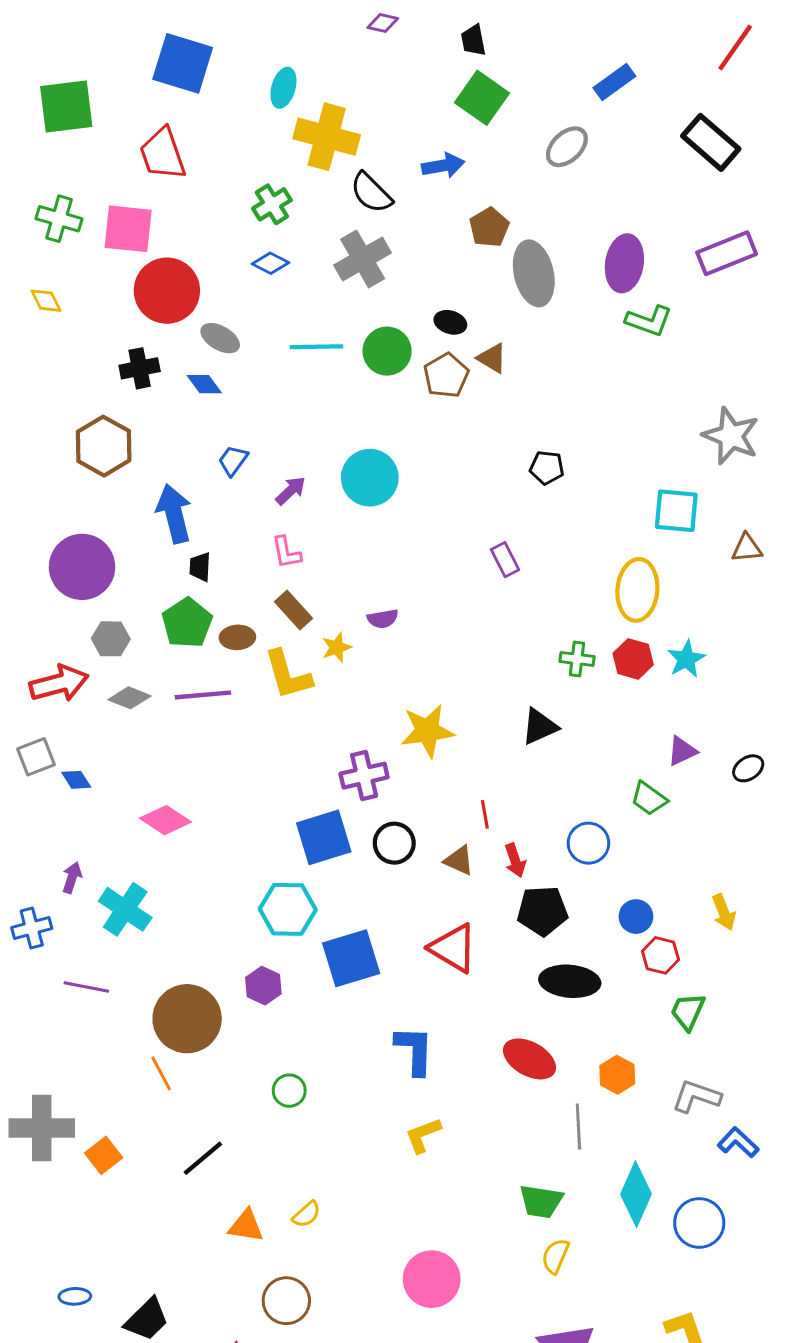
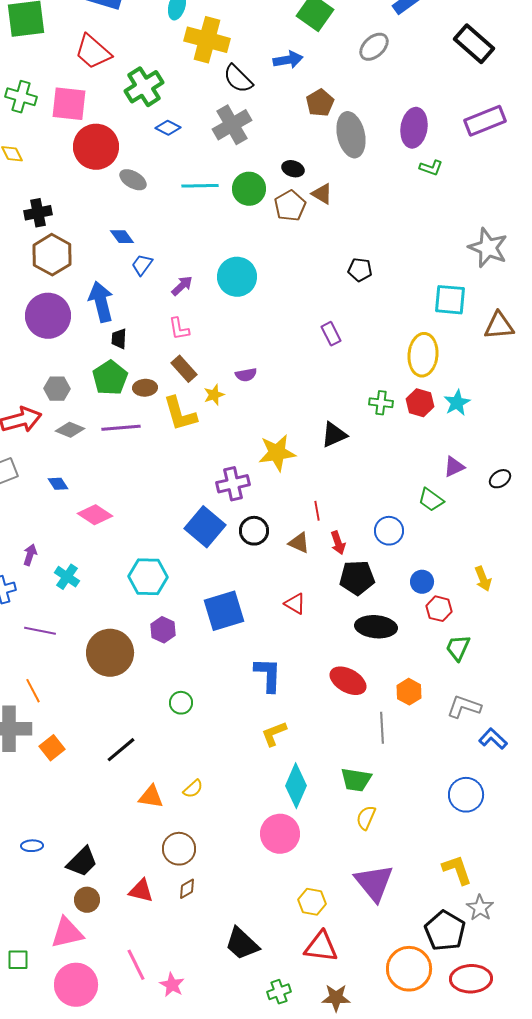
red trapezoid: (163, 154) -> (93, 52), turned -30
green cross: (272, 204) -> (144, 87), moved, size x1.4
green L-shape: (649, 321) -> (431, 168), size x0.7
black cross: (140, 368) -> (38, 213), moved
blue diamond: (204, 384) -> (122, 237), moved
brown triangle: (747, 548) -> (499, 326), size x1.4
purple circle: (82, 567) -> (48, 316), moved
black triangle: (540, 727) -> (334, 435), moved
blue diamond: (76, 780) -> (58, 484), moved
blue square: (324, 837) -> (205, 527), turned -33
cyan cross: (125, 909) -> (67, 577), size x0.7
cyan hexagon: (288, 909) -> (148, 577), moved
red triangle: (453, 948) -> (295, 604), size x0.6
orange line: (161, 1073) -> (33, 691), moved
cyan diamond: (636, 1194) -> (296, 786), moved

